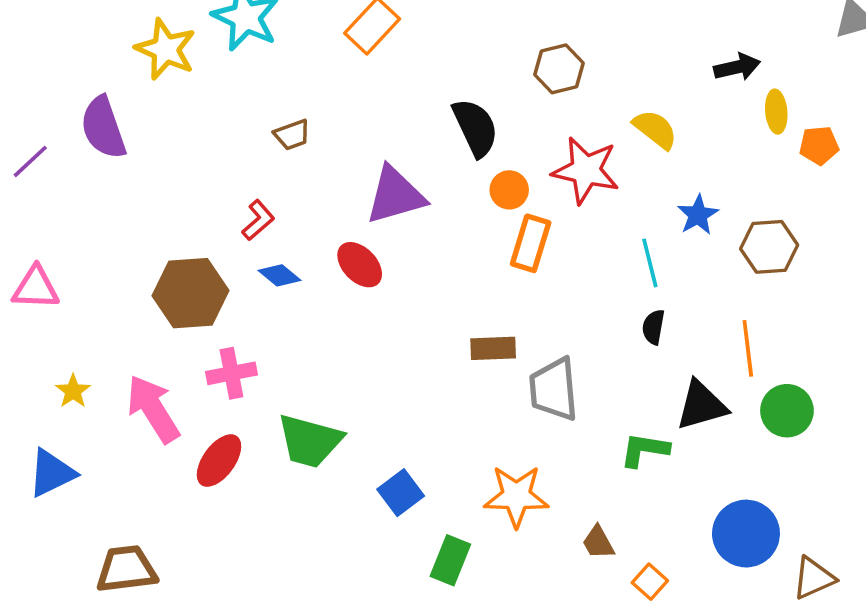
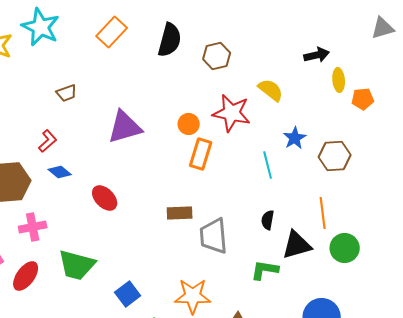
black semicircle: (475, 128) -> (170, 40), moved, turned 40
red ellipse: (360, 265) -> (105, 198), moved
black semicircle: (653, 327) -> (268, 220), moved

